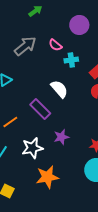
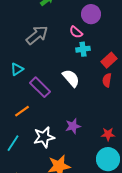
pink semicircle: (55, 45) -> (76, 32), moved
purple rectangle: (40, 109) -> (40, 87), moved

